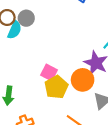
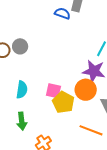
cyan semicircle: (14, 30) -> (22, 90), moved

